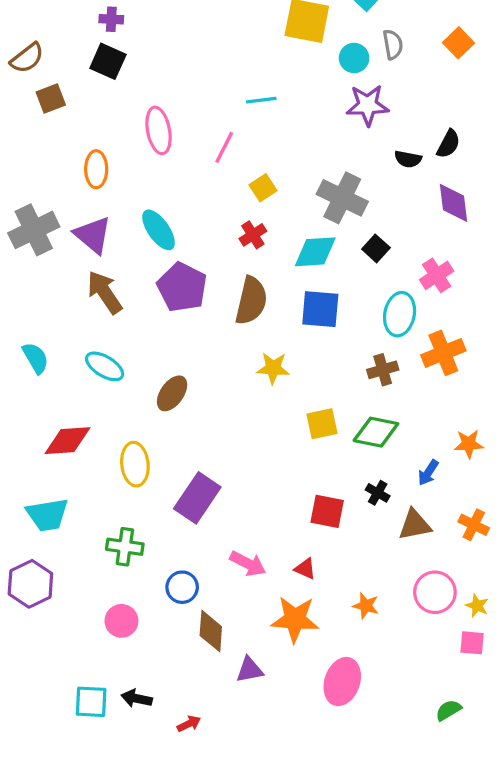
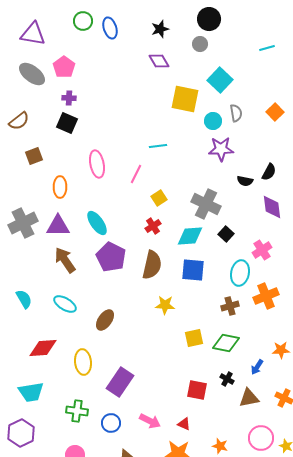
brown square: (51, 98) -> (34, 156), moved
purple triangle: (93, 235) -> (58, 226), turned -40
blue circle: (182, 587) -> (111, 423), moved

